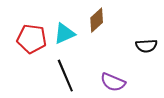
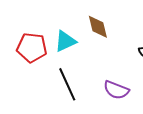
brown diamond: (97, 20) -> (98, 27), turned -60

